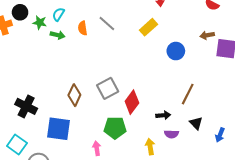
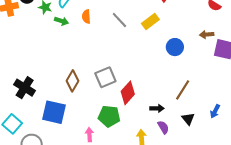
gray line: (107, 23) -> (119, 20), moved
purple semicircle: (171, 134) -> (163, 127), turned -128
blue arrow: (220, 135) -> (215, 111), moved

